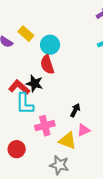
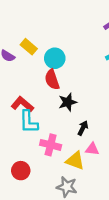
black star: (35, 84) -> (68, 102), moved, turned -30
pink cross: (45, 126) -> (51, 145), turned 30
pink triangle: (84, 130) -> (92, 149), turned 32

